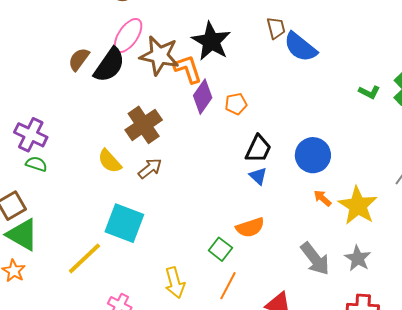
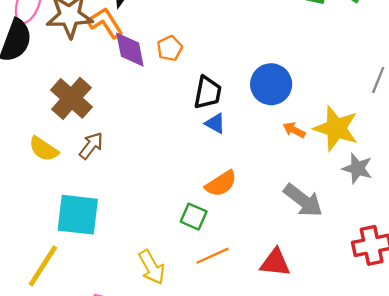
purple diamond: (203, 97) -> (130, 50), turned -32
gray star: (358, 258) -> (357, 168), moved
orange line: (228, 286) -> (213, 256), turned 52

